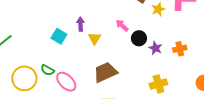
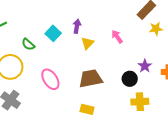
black circle: (139, 38) -> (130, 79), moved
green semicircle: (47, 70) -> (28, 44), moved

